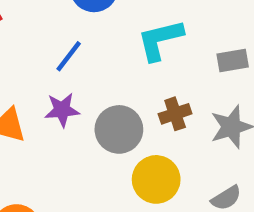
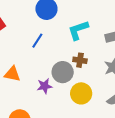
purple star: (62, 110) -> (45, 86), moved
brown cross: (175, 114) -> (80, 60), moved, turned 32

